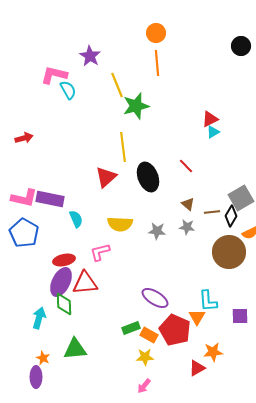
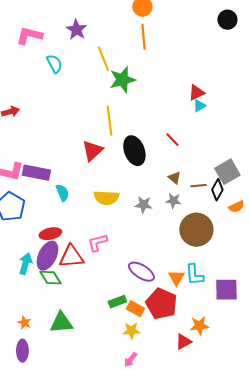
pink L-shape: (54, 75) -> (29, 36), moved
pink L-shape: (100, 252) -> (97, 243), moved
brown circle: (229, 252) -> (196, 230), moved
green diamond: (64, 304) -> (50, 278), turned -30
purple square: (240, 316) -> (226, 290), size x1.4
orange triangle: (197, 317) -> (176, 278), moved
cyan arrow: (39, 318) -> (25, 264), moved
orange star: (43, 358) -> (24, 323), moved

